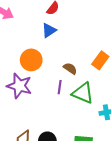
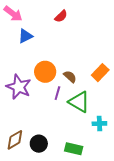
blue triangle: (49, 30) -> (25, 36), moved
orange circle: (31, 60) -> (45, 72), moved

